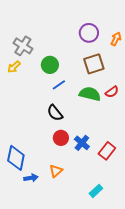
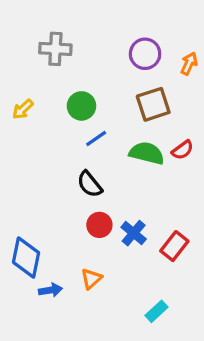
gray cross: (23, 46) -> (55, 49), moved, turned -30

